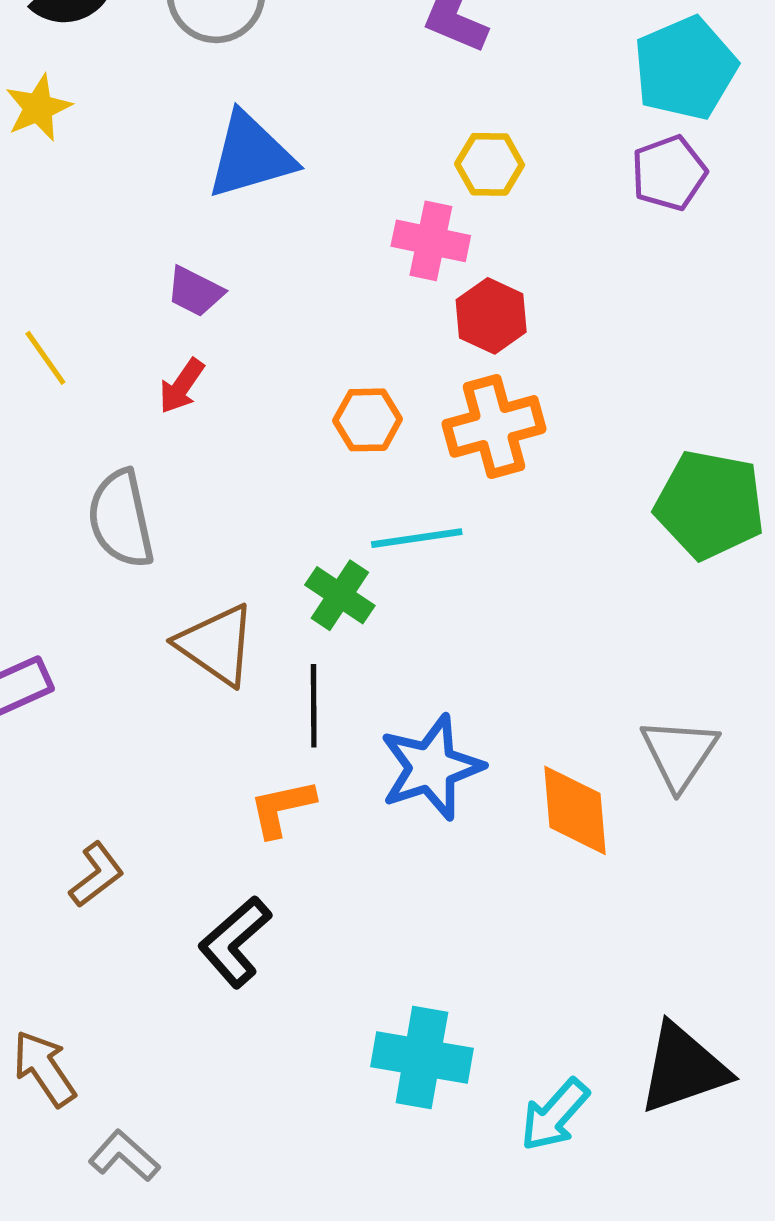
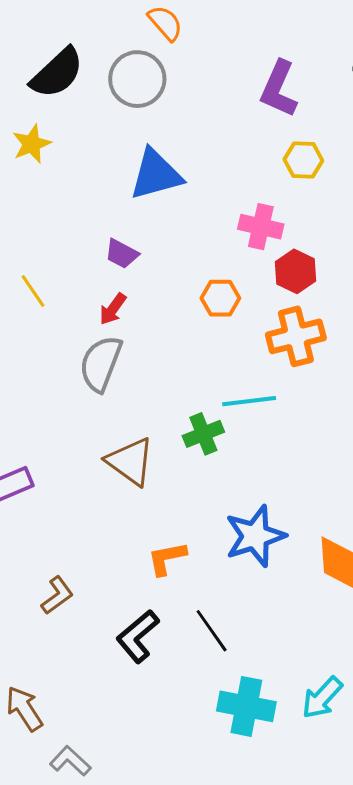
yellow hexagon: (490, 164) -> (303, 160), moved
orange hexagon: (368, 420) -> (220, 298), moved
gray semicircle: (121, 519) -> (101, 364), moved, turned 32
green cross: (340, 595) -> (203, 434), turned 33
black line: (314, 706) -> (212, 631), moved, turned -36
cyan arrow: (555, 1115) -> (322, 698), moved

